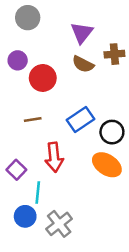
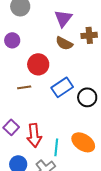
red circle: (43, 78) -> (38, 64), moved
red arrow: (54, 157) -> (34, 135), moved
orange ellipse: (107, 165) -> (83, 142), moved
cyan line: (38, 192) -> (56, 147), moved

